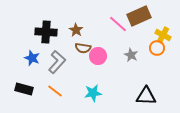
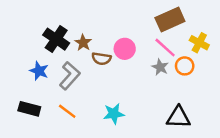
pink line: (118, 24) -> (165, 48), moved
brown star: (76, 30) -> (83, 43), moved
black cross: (46, 32) -> (56, 39), turned 30
orange circle: (157, 48) -> (185, 66), moved
pink circle: (98, 56) -> (125, 49), moved

